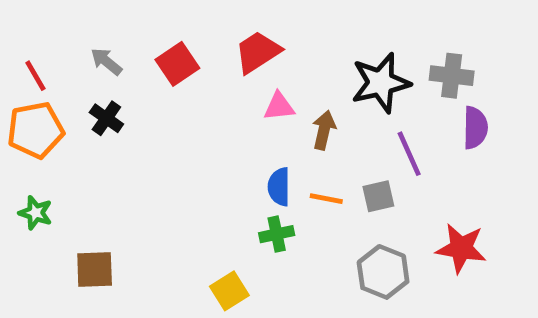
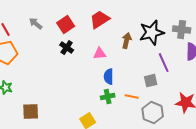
pink triangle: (279, 106) -> (100, 54), moved
black cross: (106, 118) -> (67, 48), moved
brown arrow: (324, 130) -> (127, 41), moved
orange line: (326, 199) -> (132, 97), moved

